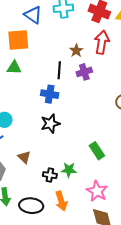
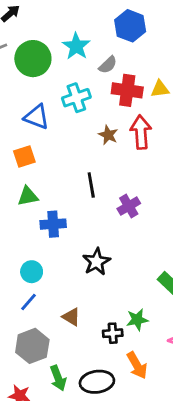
orange square: (18, 40) -> (24, 157), size x0.7
brown star: (76, 51) -> (108, 135), moved
purple cross: (84, 72) -> (129, 206), moved
blue cross: (50, 94) -> (53, 224), moved

